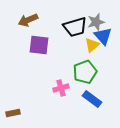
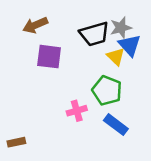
yellow triangle: (92, 45) -> (116, 57), turned -35
green pentagon: (85, 72) -> (107, 91), turned -30

